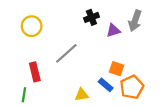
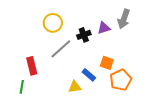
black cross: (91, 17) -> (84, 35), moved
yellow circle: (32, 26) -> (53, 23), moved
blue rectangle: (106, 85) -> (89, 75), moved

